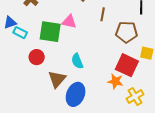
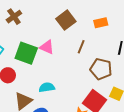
cyan semicircle: (77, 61) -> (47, 87), turned 91

